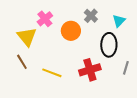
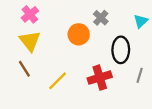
pink cross: (45, 19) -> (30, 14), moved
cyan triangle: (119, 21) -> (141, 21), moved
yellow line: (52, 73) -> (58, 81), turned -66

